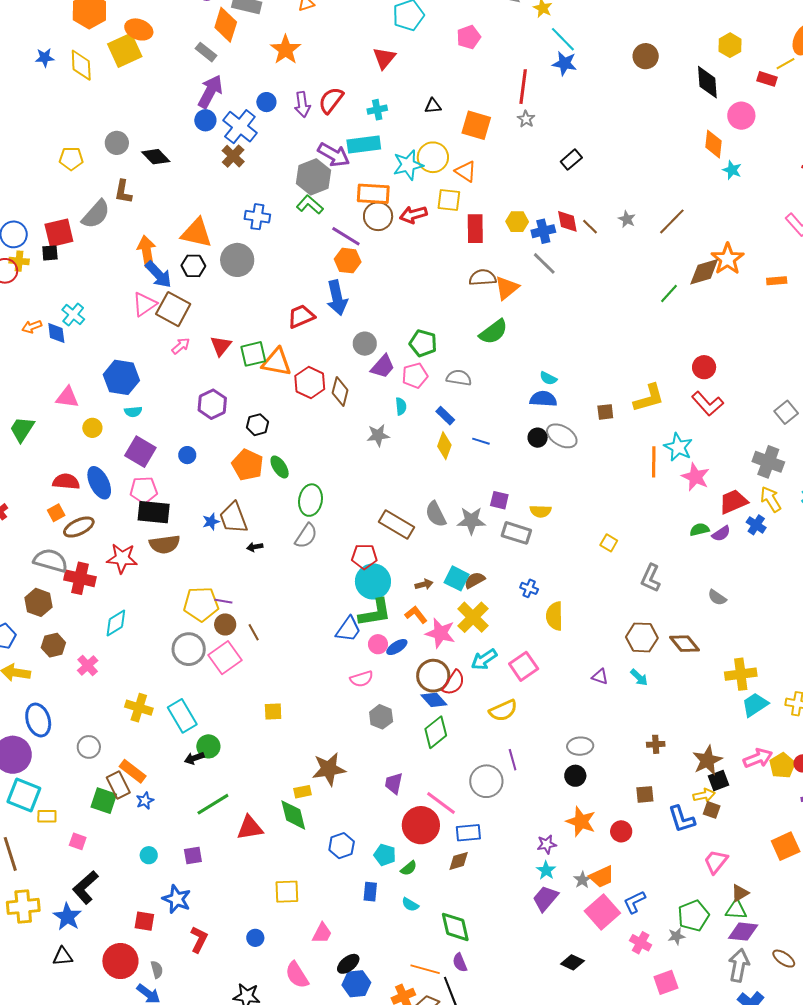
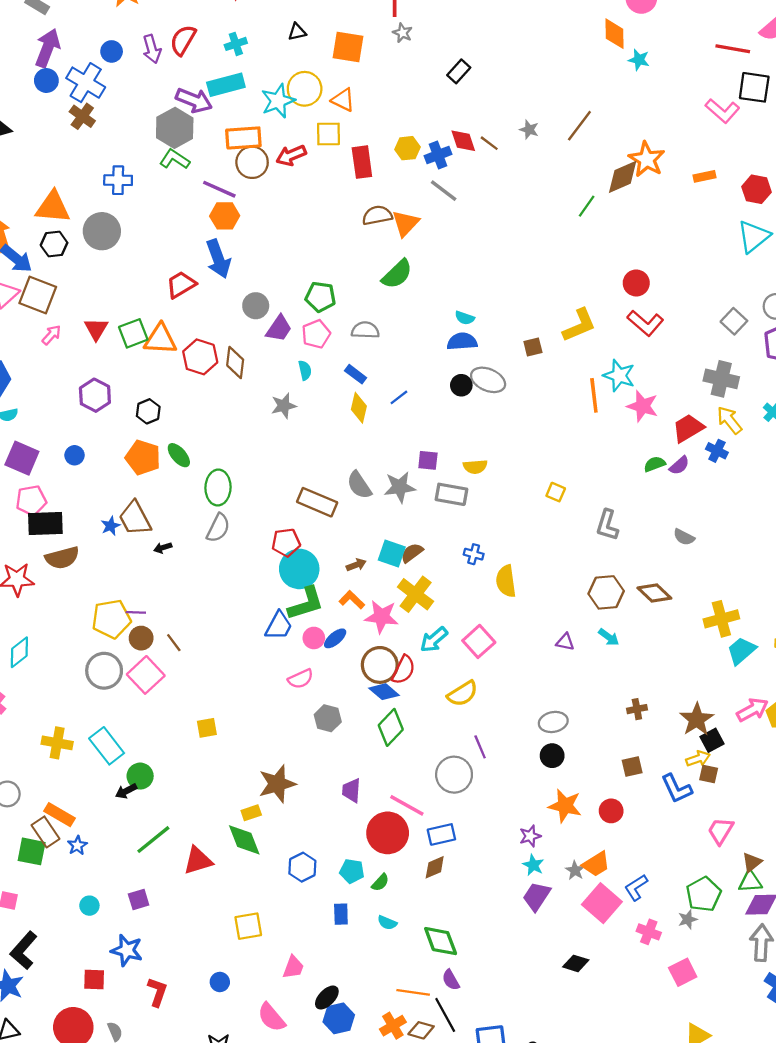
blue line: (481, 441) -> (399, 397), turned -48

